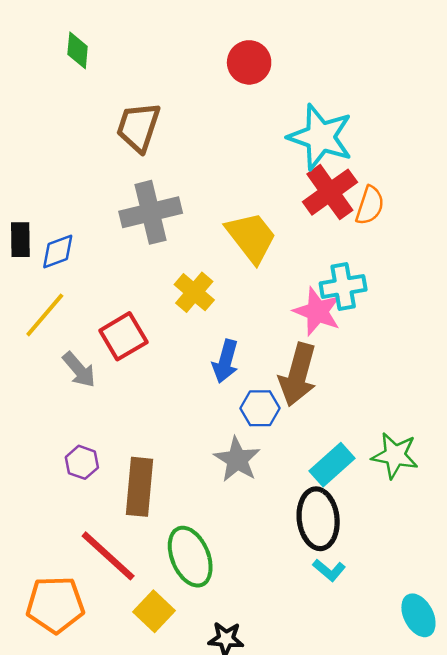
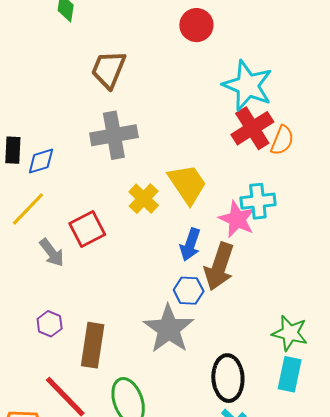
yellow trapezoid: (251, 237) -> (187, 184), moved
blue arrow: (225, 361) -> (190, 245), moved
gray star: (237, 459) -> (169, 329), size x1.4
cyan rectangle: (332, 465) -> (290, 374), moved, turned -40

